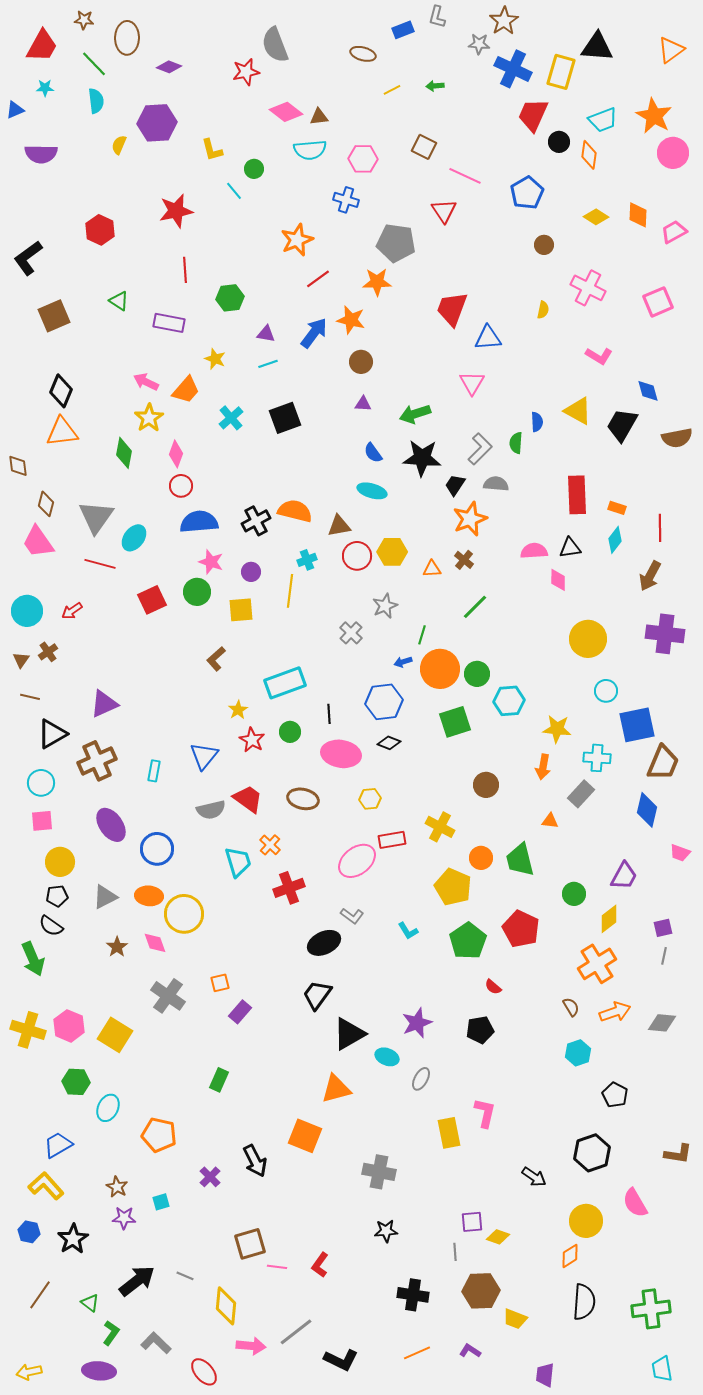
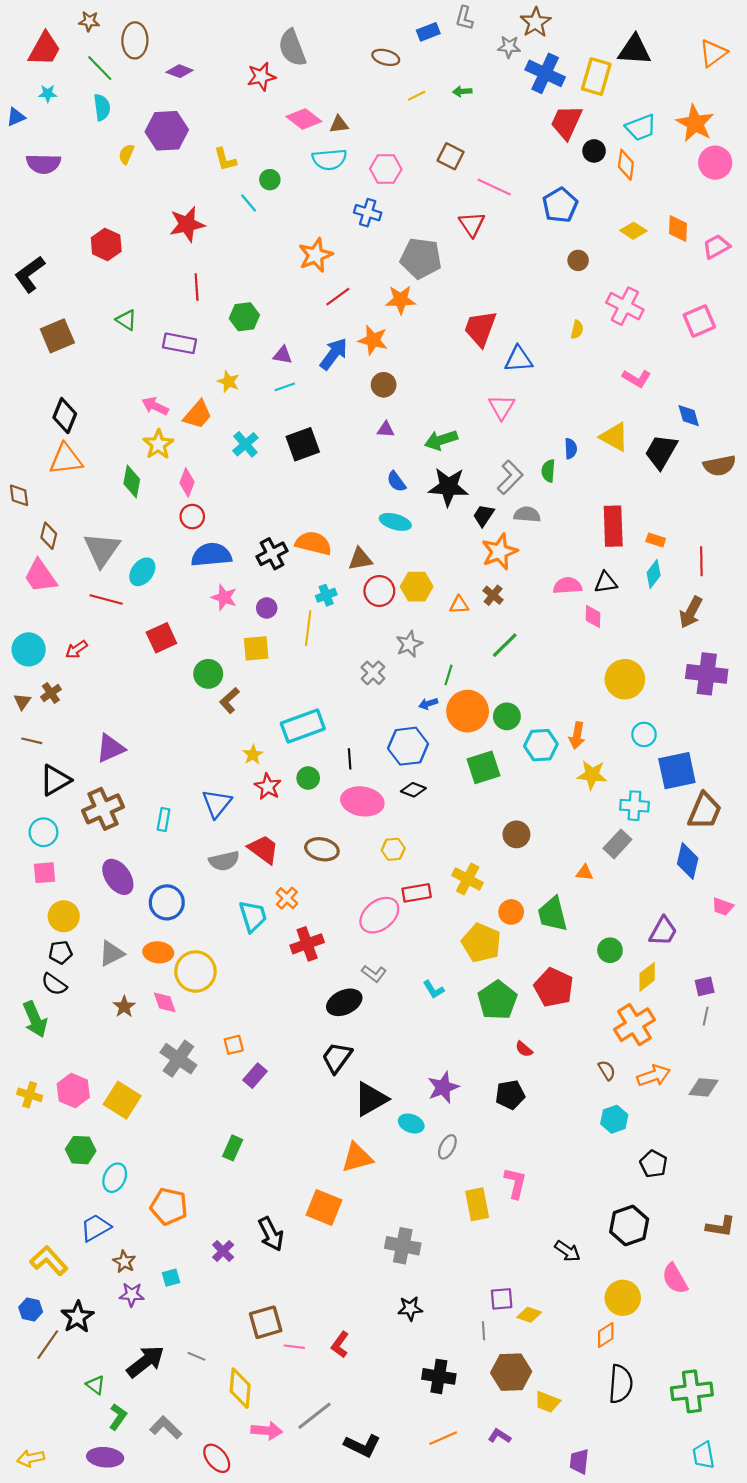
green circle: (197, 592) -> (208, 674), moved
orange arrow: (543, 767) -> (577, 736), moved
yellow cross: (28, 1030) -> (30, 1095), size x0.7
blue trapezoid: (58, 1145) -> (96, 1228), moved
brown line: (40, 1295) -> (48, 1345), moved

